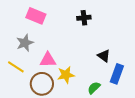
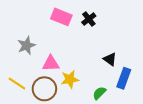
pink rectangle: (36, 16) -> (61, 17), moved
black cross: (84, 18) -> (89, 19), turned -32
yellow line: (16, 67) -> (17, 84), moved

